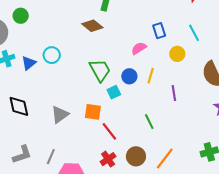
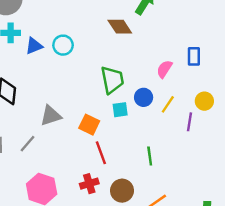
pink semicircle: (139, 48) -> (164, 69), turned -42
yellow circle: (177, 54) -> (204, 101), moved
purple line: (174, 93) -> (189, 122), moved
gray line: (51, 157) -> (27, 144), moved

